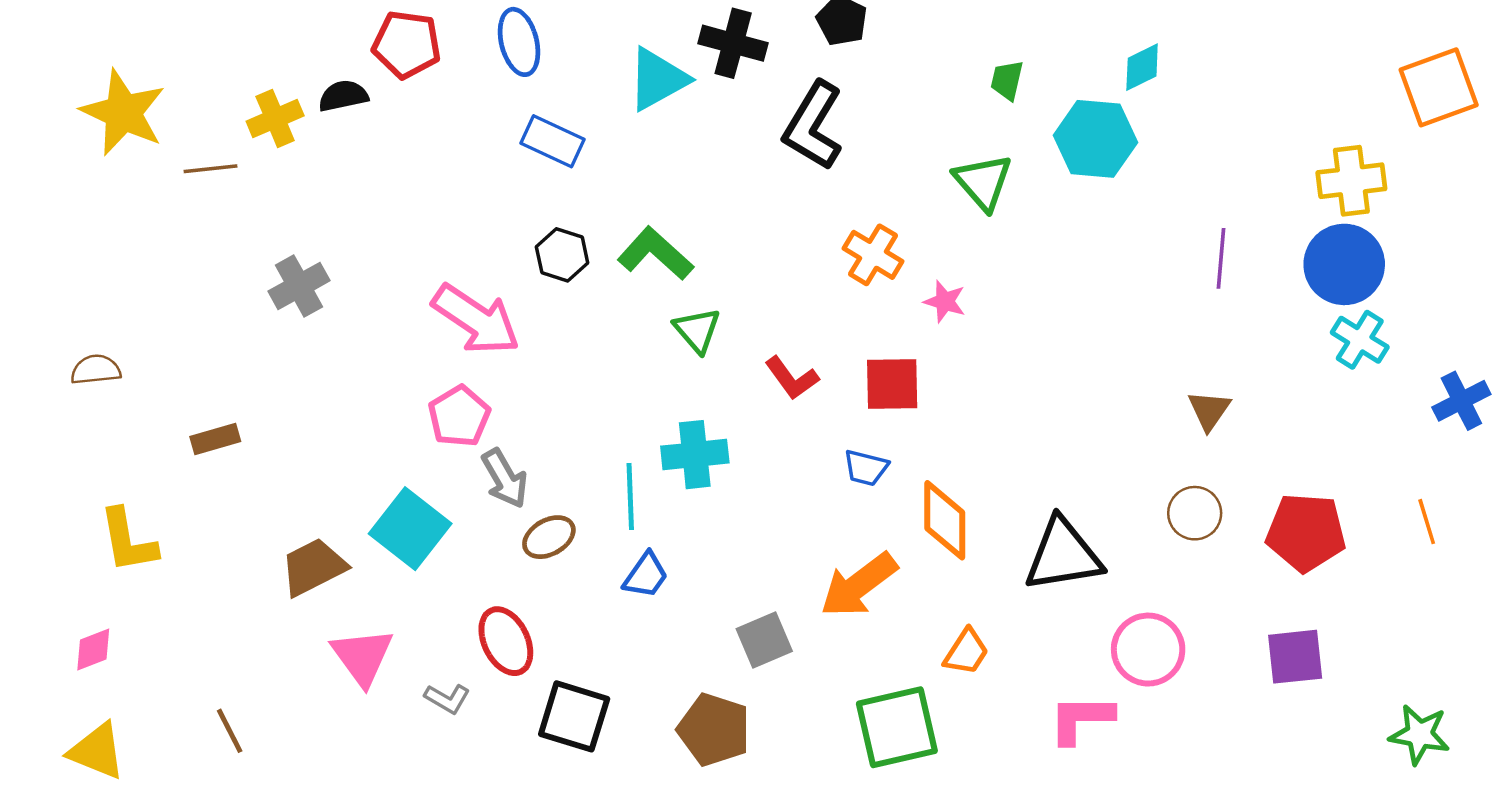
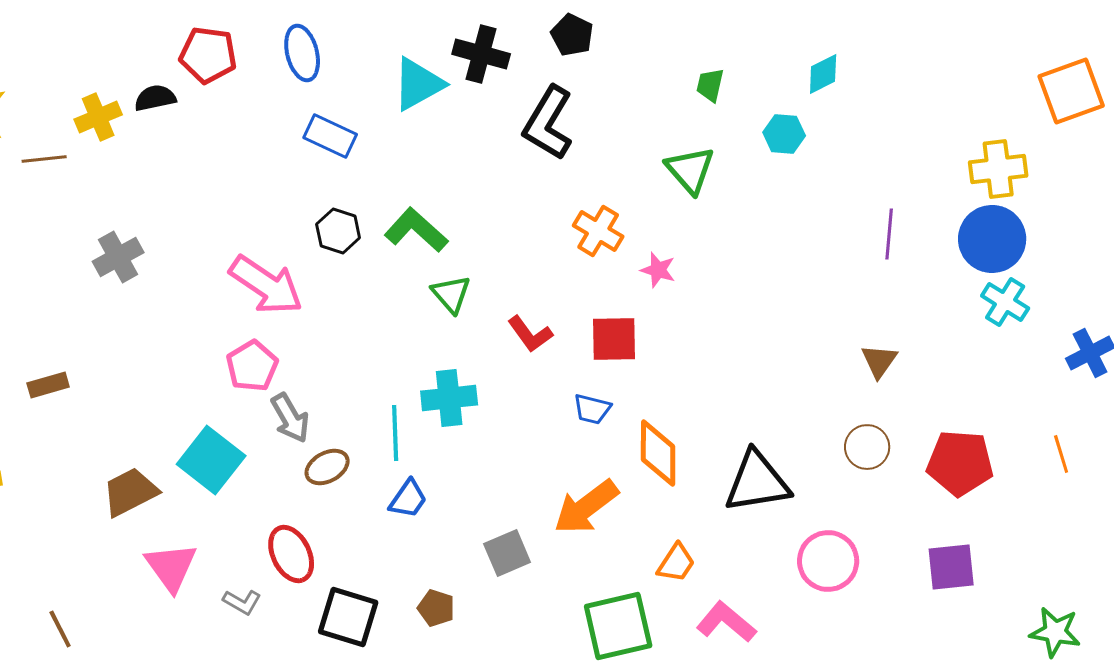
cyan hexagon: (1095, 139) -> (784, 134), size x0.6
pink L-shape: (1081, 719) -> (726, 622), moved, turned 40
brown pentagon: (714, 730) -> (436, 608), moved, size x0.6

